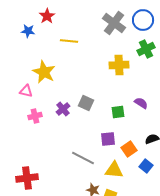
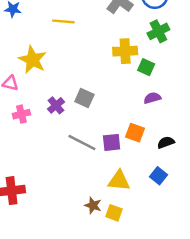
purple semicircle: (141, 103) -> (152, 98), turned -48
green square: (118, 112) -> (146, 67), moved, turned 32
orange square: (129, 149) -> (135, 133), moved, turned -35
gray line: (83, 158) -> (82, 142), moved

